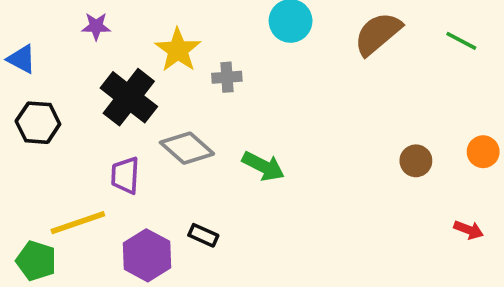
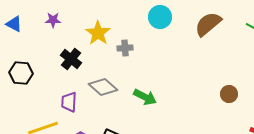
blue triangle: (22, 59) -> (14, 24), moved
black cross: (129, 97) -> (71, 59), size x0.7

